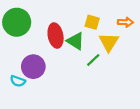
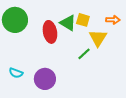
green triangle: (76, 41) -> (68, 23), moved
purple circle: (33, 67) -> (45, 79), moved

